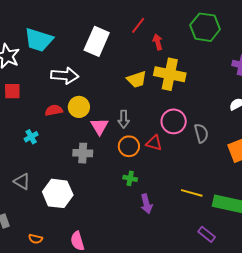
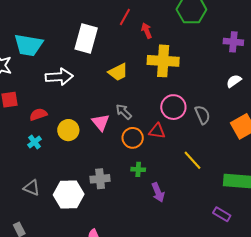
yellow trapezoid: (137, 79) -> (118, 72), moved
yellow circle: (79, 107) -> (68, 130), moved
red semicircle: (54, 110) -> (38, 114), moved
gray arrow: (124, 119) -> (124, 112), turned 144
gray cross: (83, 153) -> (100, 179), moved
yellow line: (192, 193) -> (193, 160), moved, turned 40

